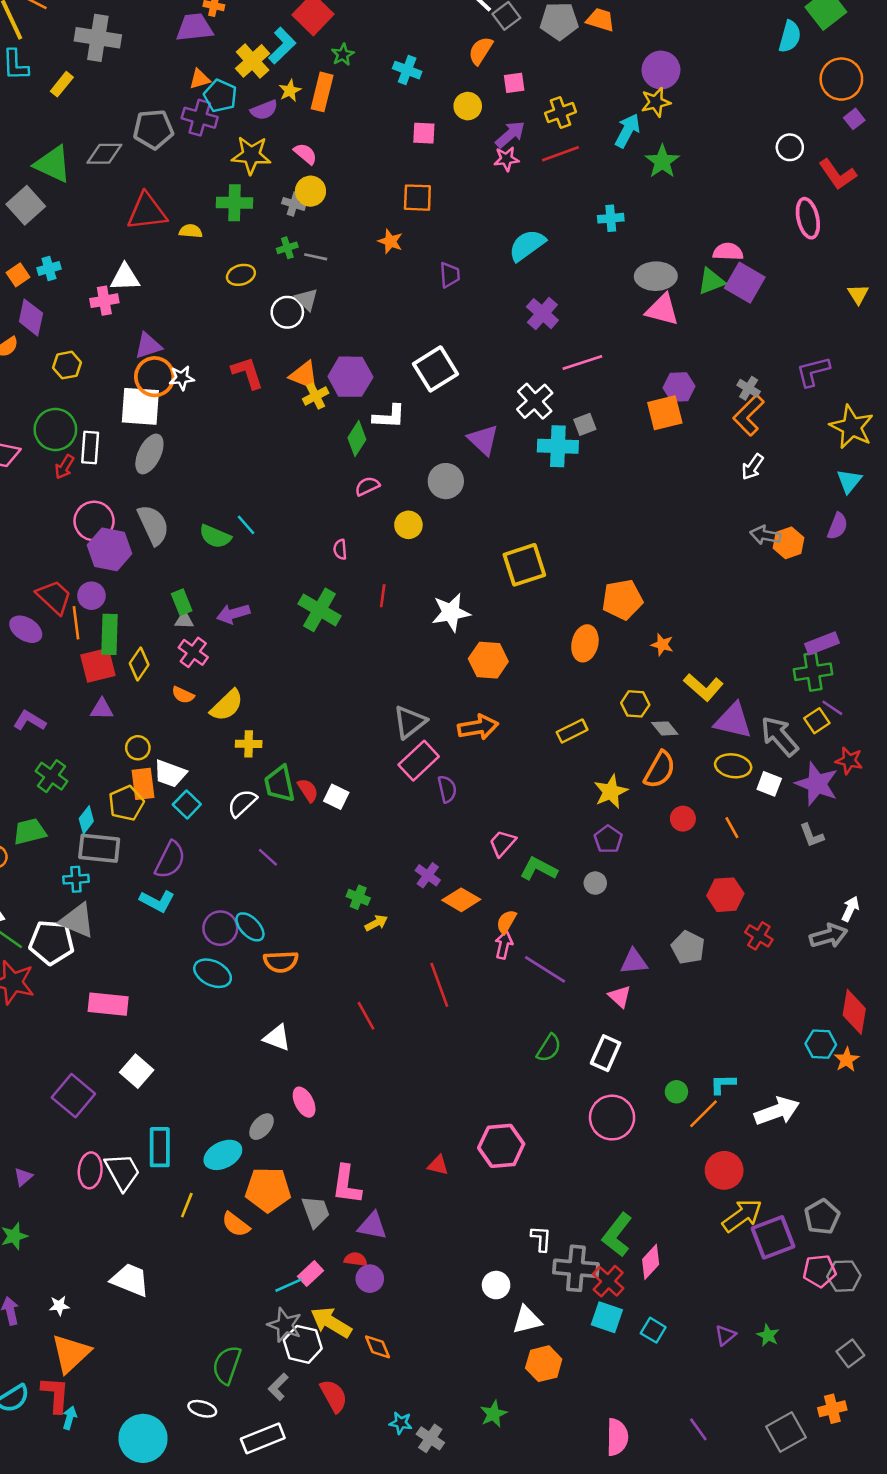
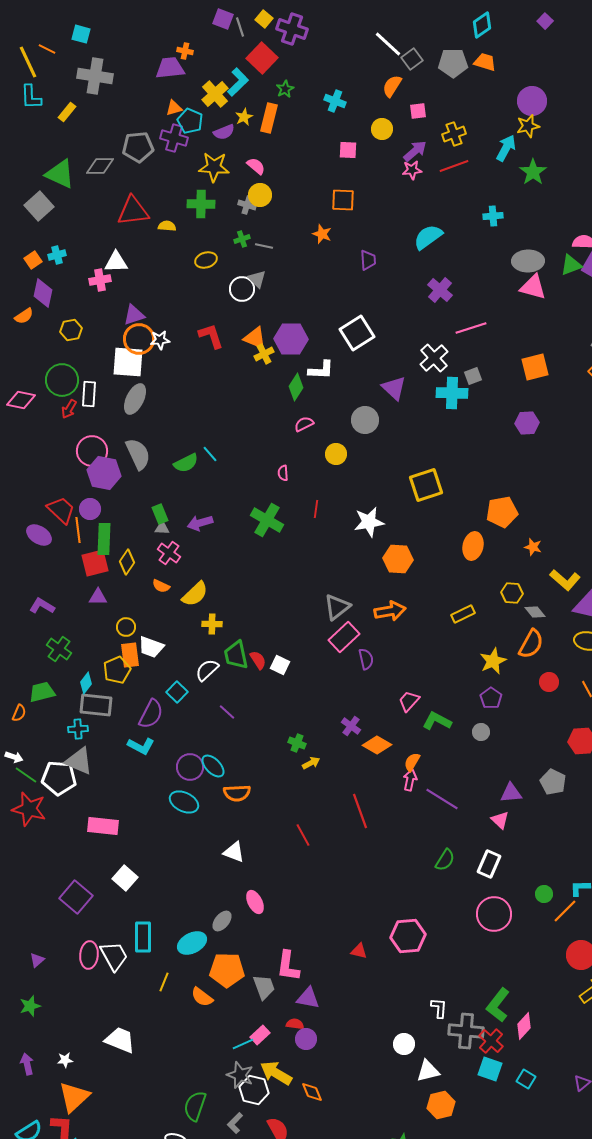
purple hexagon: (679, 387) -> (527, 423), moved
green semicircle: (215, 536) -> (186, 463), turned -50
cyan square: (187, 804) -> (177, 692), moved

